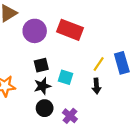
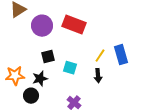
black star: (42, 86) -> (40, 79), moved
black circle: (45, 108) -> (31, 96), moved

